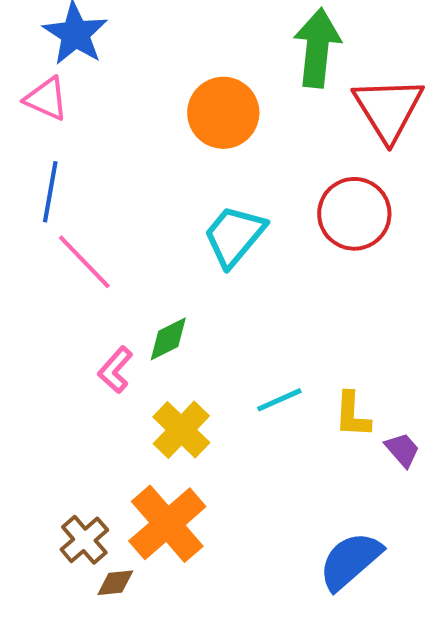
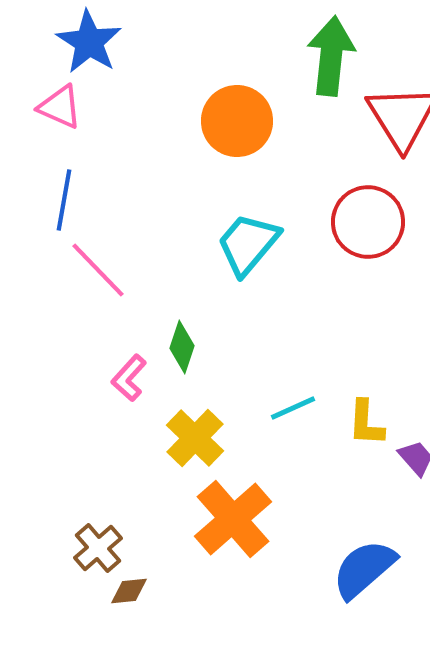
green diamond: (168, 339) -> (182, 347), turned -45
orange cross: (167, 524) -> (233, 519), moved

